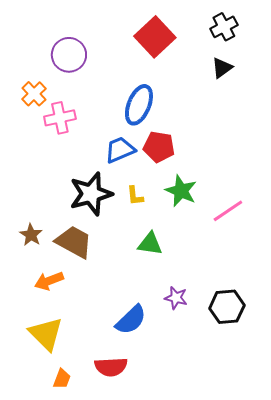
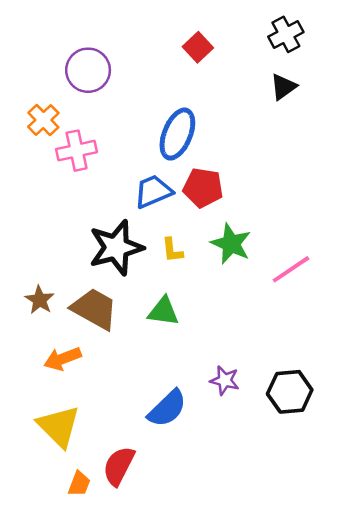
red square: (155, 37) -> (198, 47), size x0.6
green triangle: (150, 244) -> (163, 311), moved
red semicircle: (111, 367) -> (119, 466), moved, turned 120

